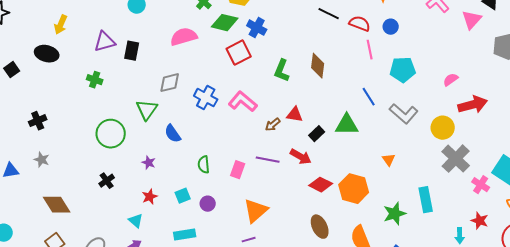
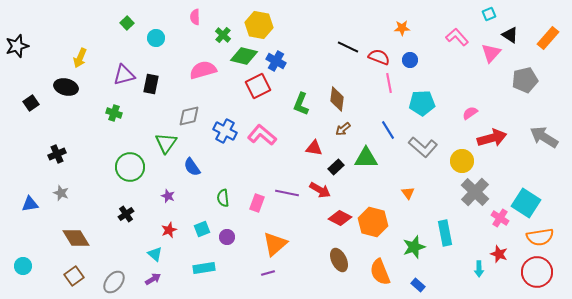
brown arrow: (273, 125) -> (343, 129), moved

